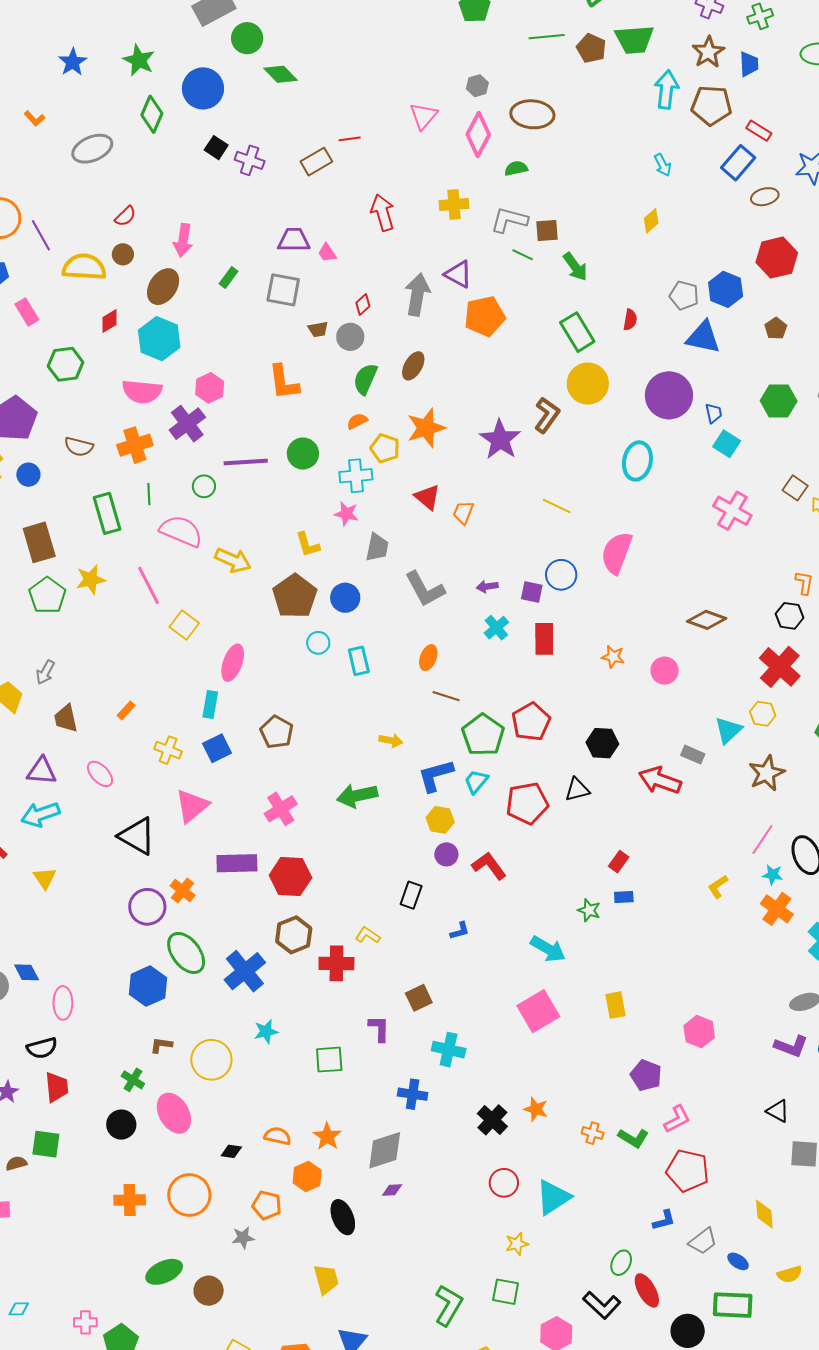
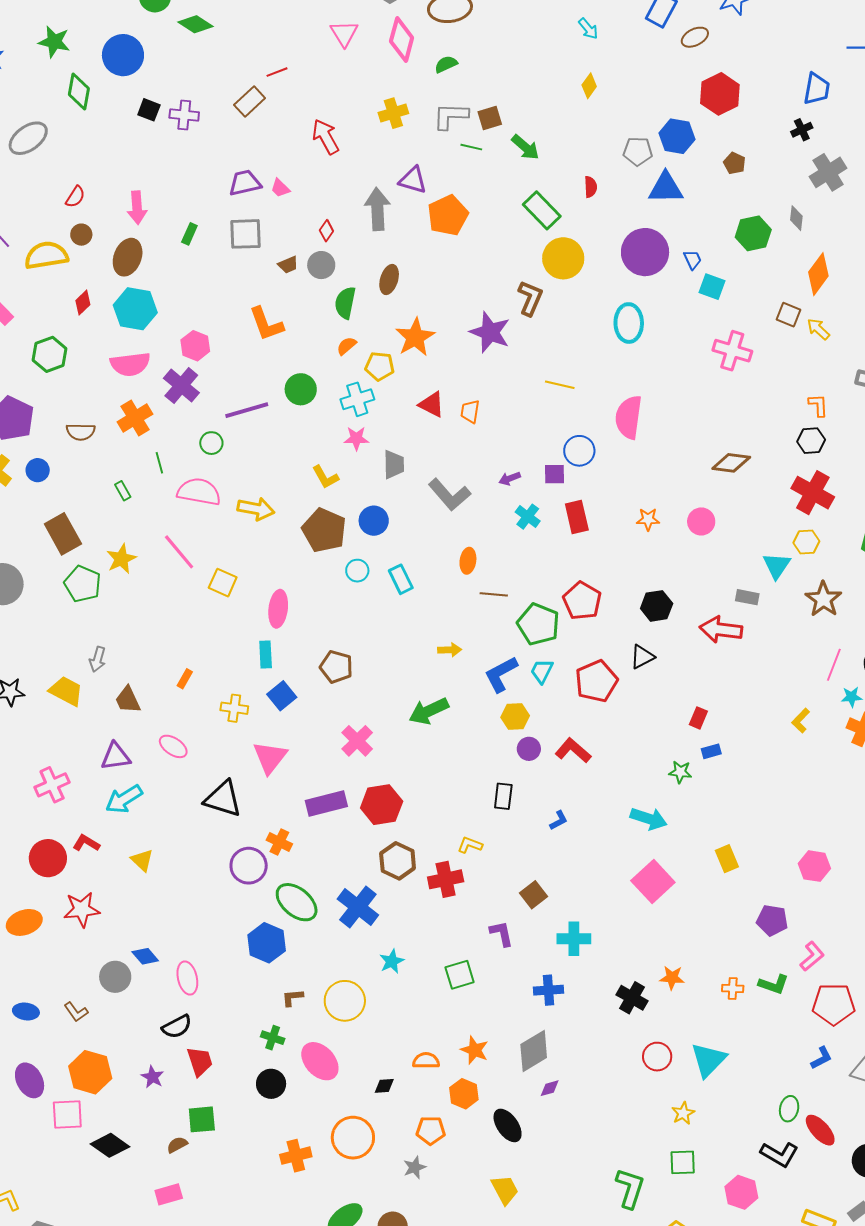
green rectangle: (107, 513) -> (123, 491), size x0.5

